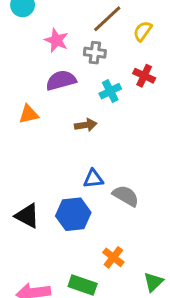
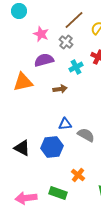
gray cross: (95, 53) -> (66, 42), turned 32
orange triangle: (29, 114) -> (23, 82), size x1.5

